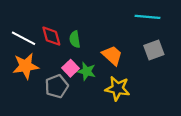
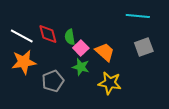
pink square: (71, 68) -> (81, 48), moved

